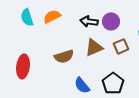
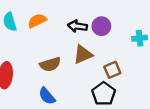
brown square: (121, 46) -> (112, 70), moved
blue semicircle: (82, 85) -> (47, 96), moved

